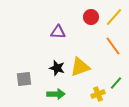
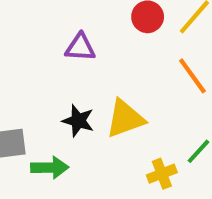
green arrow: (56, 94) -> (50, 168), moved

